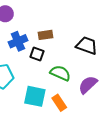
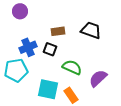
blue cross: (18, 41) -> (28, 47), moved
black trapezoid: (87, 46) -> (91, 30), moved

